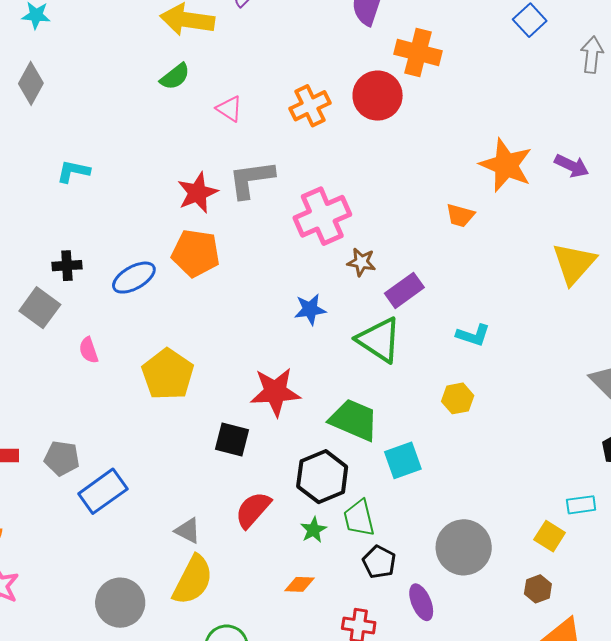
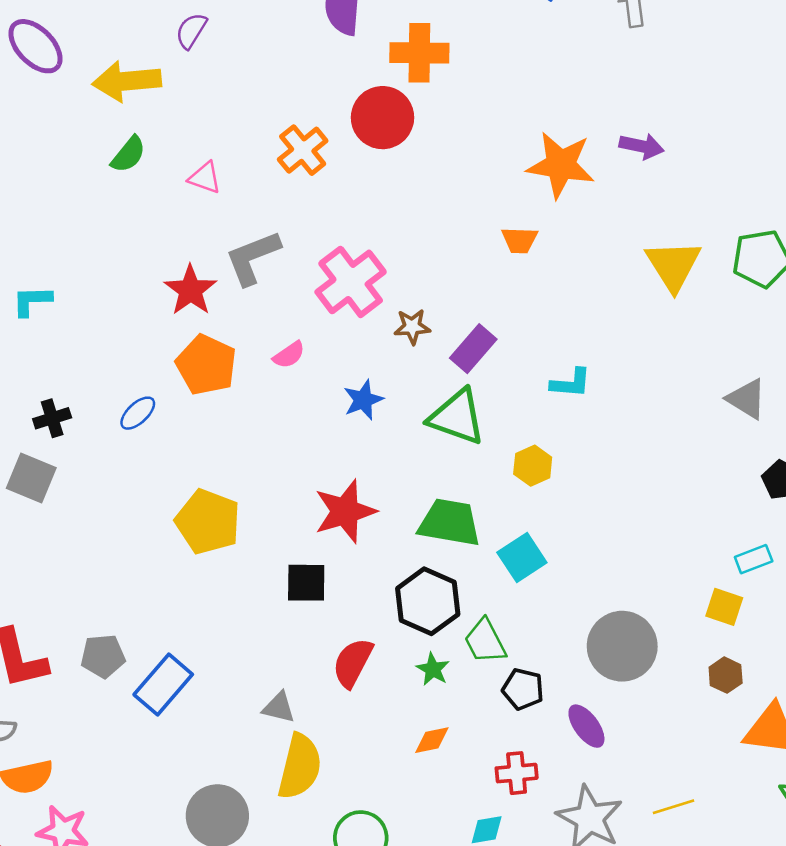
orange pentagon: (196, 253) -> (206, 365), turned 30
blue ellipse: (134, 278) -> (138, 413), size x0.7
pink semicircle: (89, 350) -> (289, 355), moved, turned -92
yellow hexagon: (458, 398) -> (533, 466), moved

